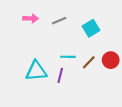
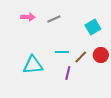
cyan square: (91, 28) -> (93, 27), moved
purple line: (60, 75) -> (68, 73), moved

